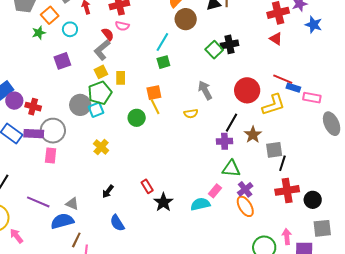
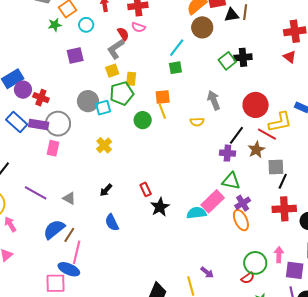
red line: (283, 79) -> (267, 134), moved
green pentagon: (100, 93) -> (122, 93), moved
pink rectangle: (215, 191) -> (213, 201), size x1.6
blue semicircle: (62, 221) -> (54, 229), moved, turned -30

